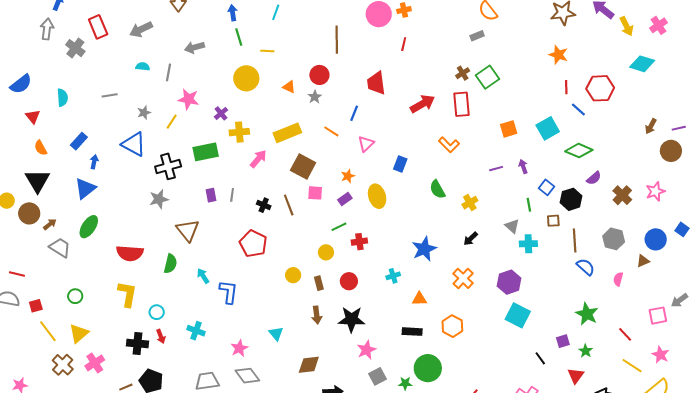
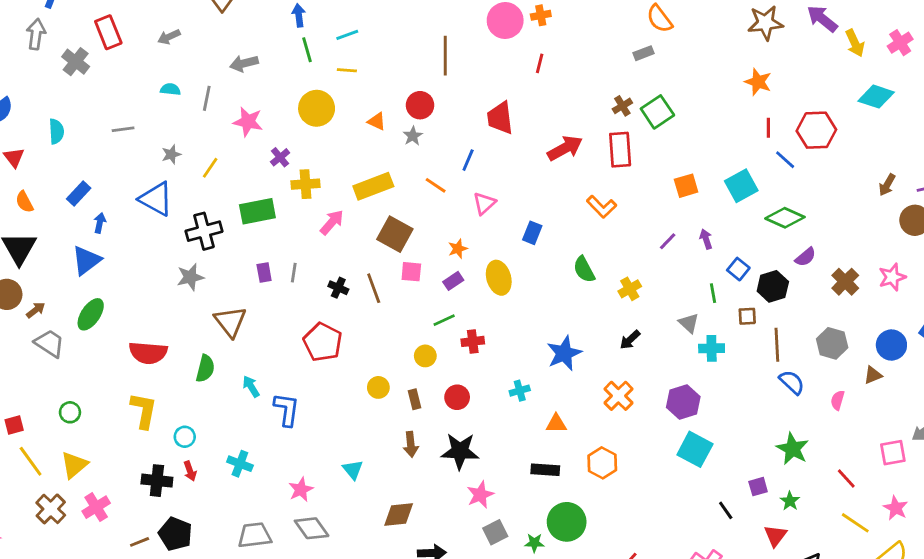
cyan line: (276, 12) -> (347, 35), moved, turned 49
gray arrow: (141, 29) -> (169, 37), size x0.7
pink star: (188, 99) -> (248, 122), moved
purple line: (496, 169) -> (668, 241), turned -32

